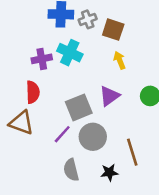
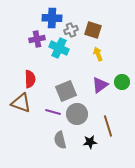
gray cross: (88, 19) -> (71, 30), moved
purple cross: (42, 59) -> (37, 39), moved
purple triangle: (109, 96) -> (100, 85), moved
purple line: (62, 134) -> (53, 112), turned 63

